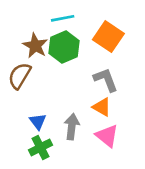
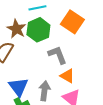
gray L-shape: (106, 80) -> (57, 55), moved
blue triangle: (38, 121) -> (18, 87), size x1.5

